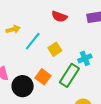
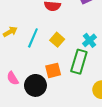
orange square: (43, 77) -> (53, 70), turned -35

